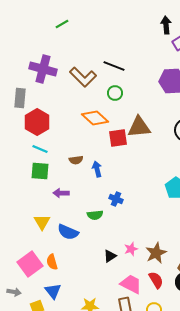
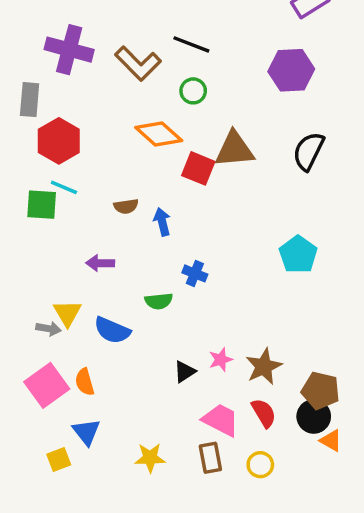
red square: (118, 138) -> (198, 168), turned 30
green square: (40, 171) -> (42, 205), moved
gray arrow: (14, 292) -> (48, 329), moved

